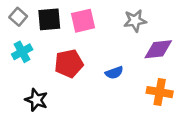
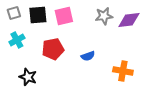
gray square: (18, 17) -> (14, 13), turned 32
purple diamond: (158, 49) -> (129, 20), moved

